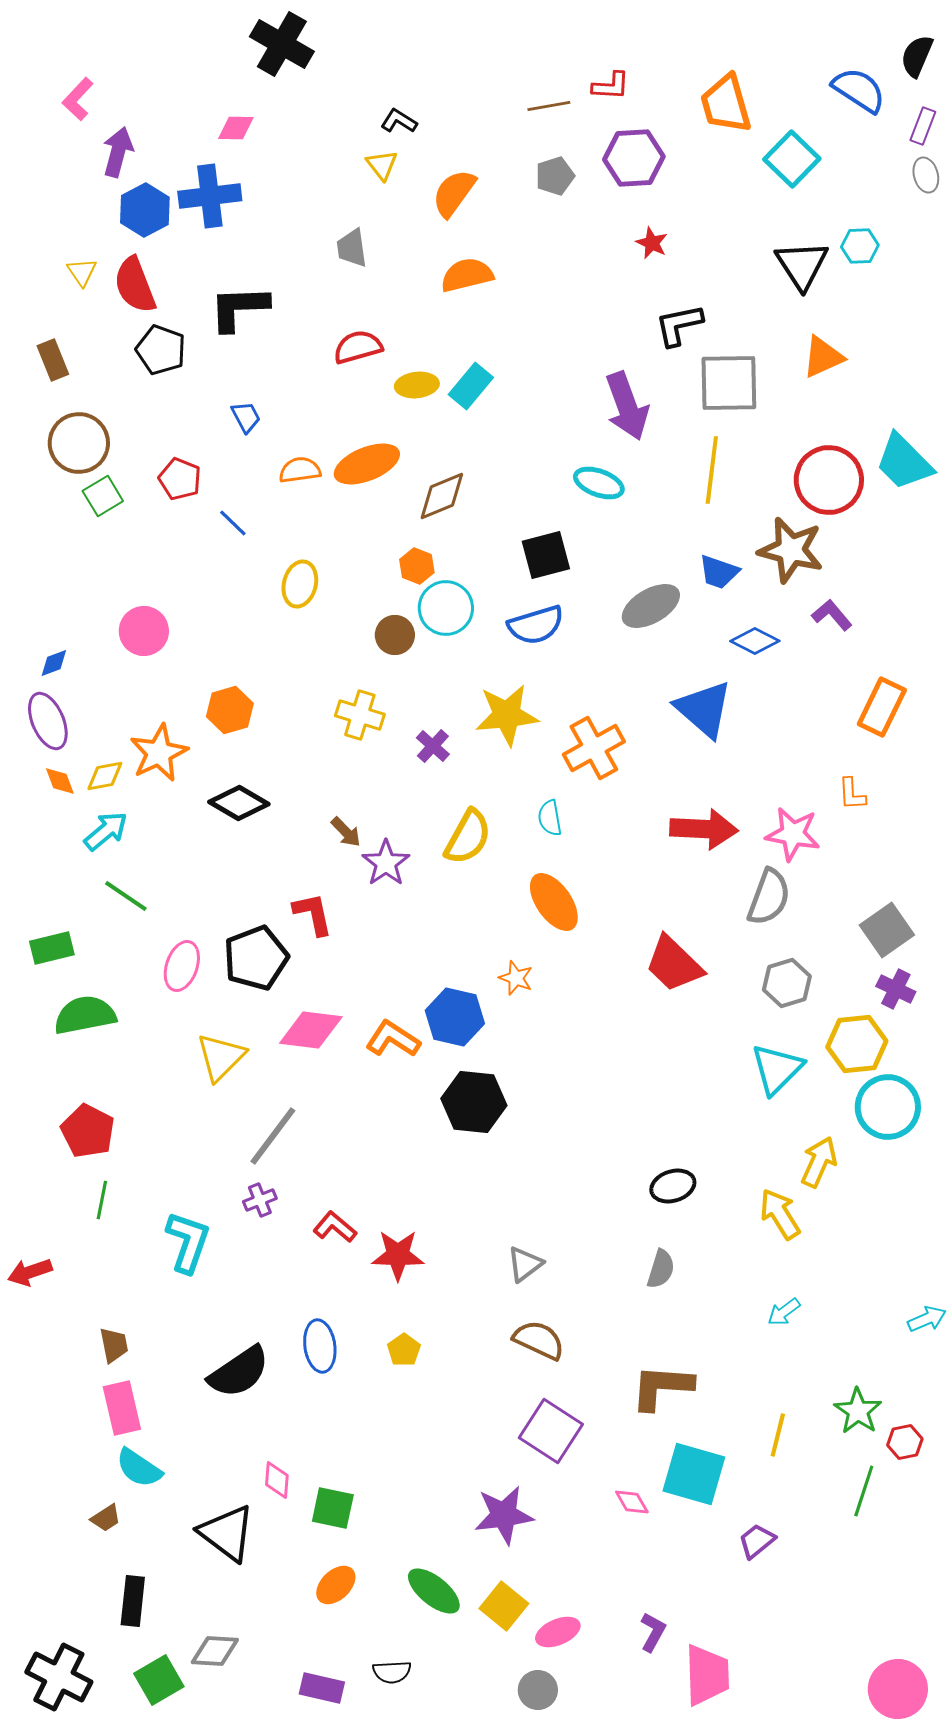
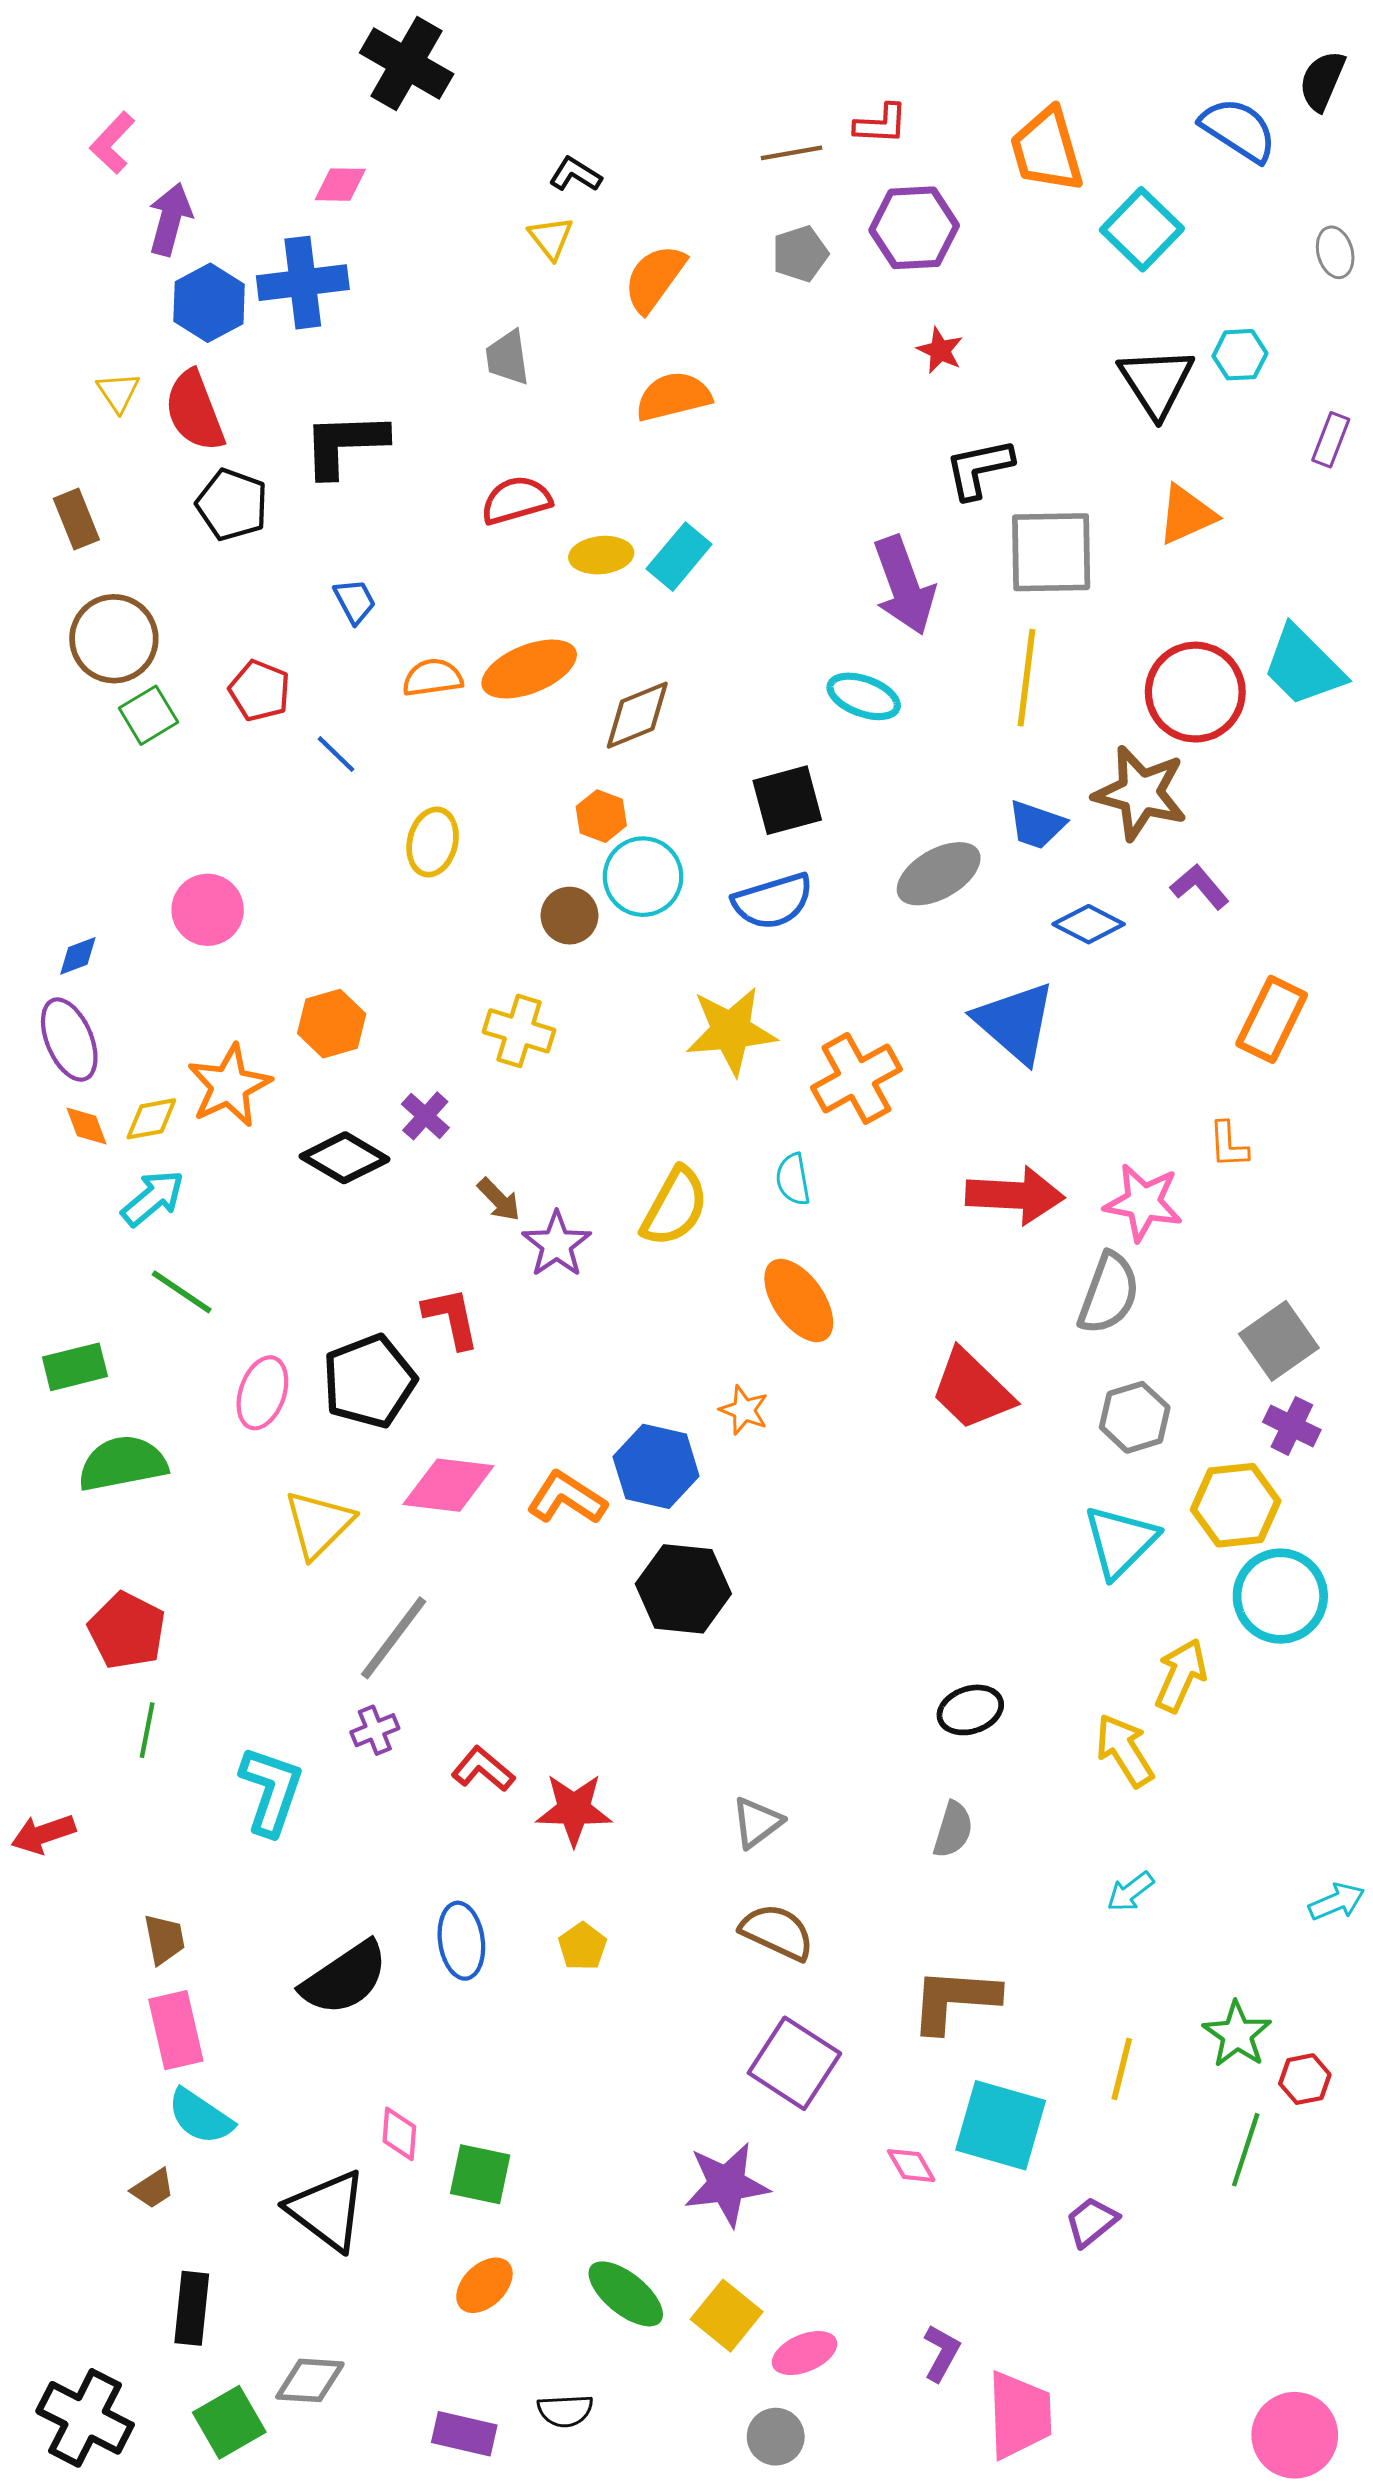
purple rectangle: (923, 126) -> (1331, 440), moved
purple cross: (433, 746) -> (425, 1116), moved

